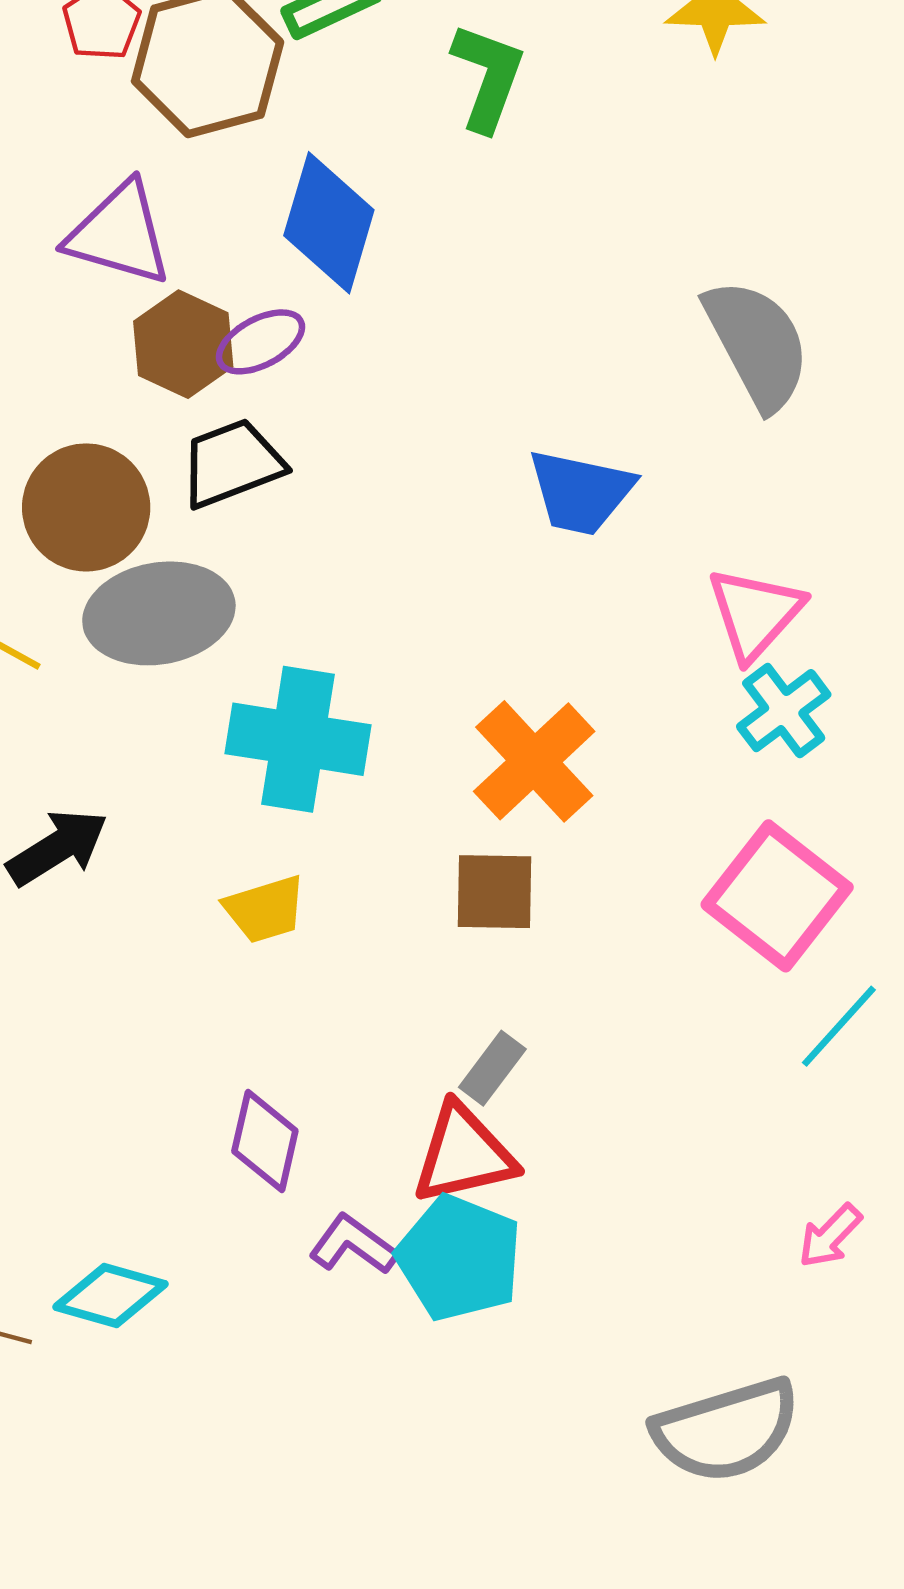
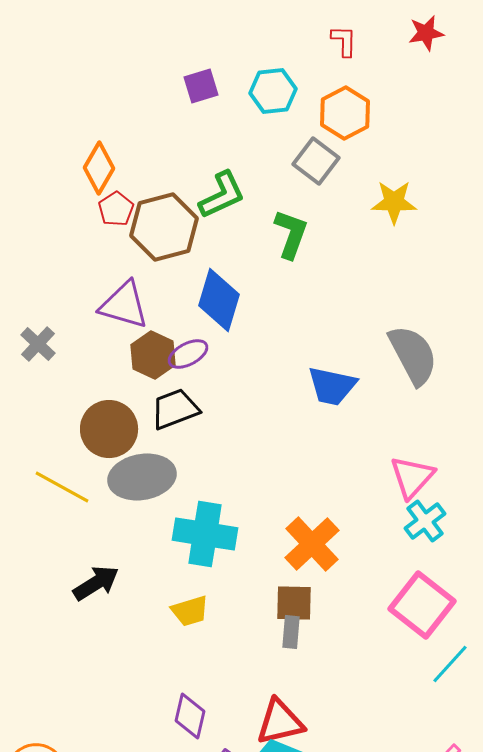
blue trapezoid: (581, 492) -> (332, 386), moved
gray rectangle: (492, 1068) -> (291, 632), moved, turned -32

